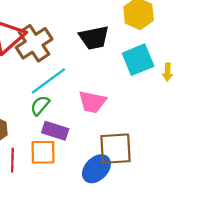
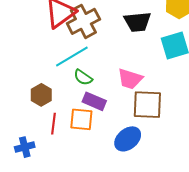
cyan line: (48, 81) -> (72, 57), moved
green semicircle: (40, 105) -> (83, 77), turned -102
brown square: (116, 149) -> (147, 105), moved

